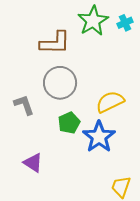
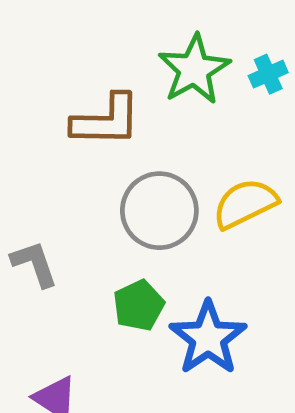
gray circle: (60, 83) -> (159, 211), moved
yellow semicircle: (110, 102) -> (245, 204), moved

